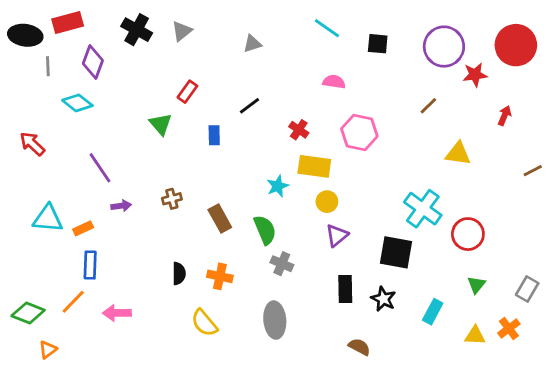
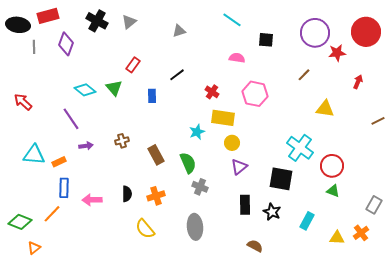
black square: (378, 44) -> (266, 40), moved
cyan diamond: (77, 103) -> (85, 90), moved
orange cross: (220, 276) -> (156, 196), turned -30
green triangle: (476, 285) -> (333, 191), moved, turned -48
pink arrow: (117, 313) -> (92, 200), moved

